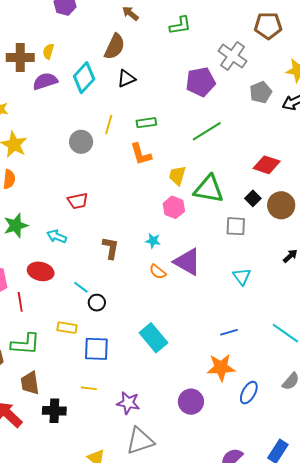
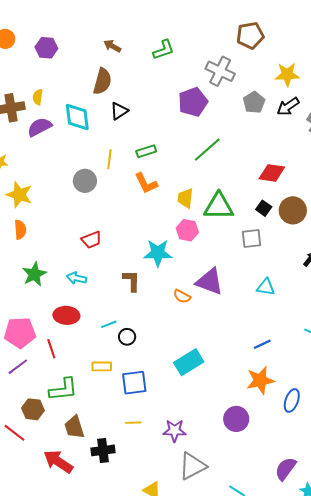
cyan diamond: (84, 78) -> (77, 117), turned -40
cyan star: (153, 241) -> (158, 253), moved, size x1.8
cyan triangle: (242, 276) -> (266, 287), turned -36
cyan line: (81, 287) -> (109, 324), turned -49
cyan rectangle: (153, 338) -> (189, 362), turned -72

